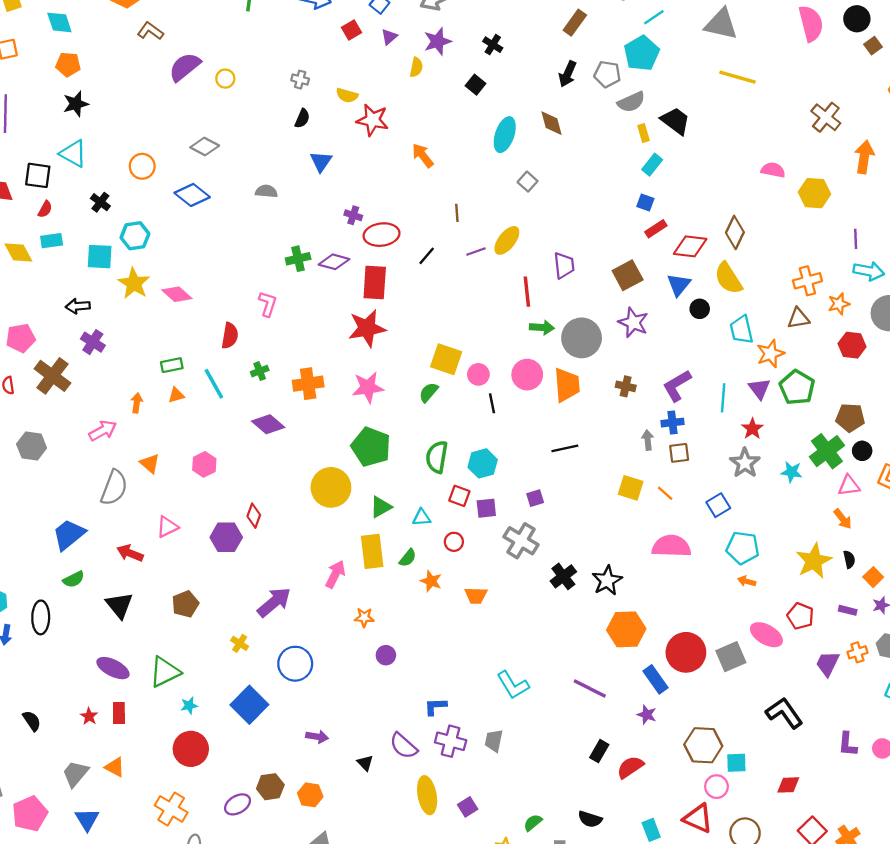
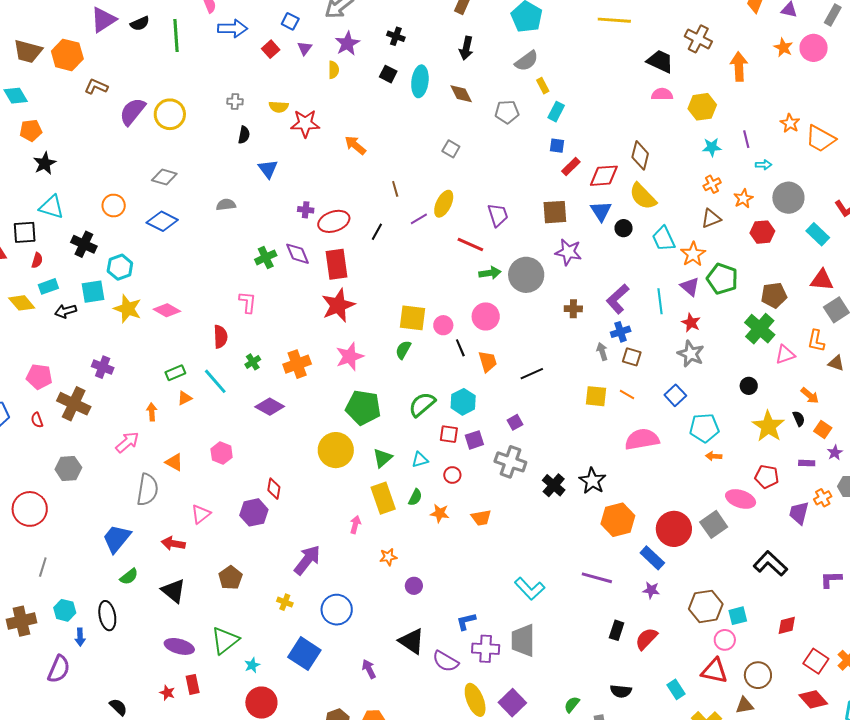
gray pentagon: (607, 74) -> (507, 112), moved
yellow circle: (225, 79) -> (170, 114), size x1.8
black trapezoid: (676, 121) -> (660, 61), moved
cyan ellipse: (505, 135) -> (420, 81), moved
black cross: (100, 202) -> (84, 244), size x1.4
purple diamond: (334, 262) -> (297, 254), turned 64
cyan arrow: (869, 271) -> (764, 165), size x0.6
brown square: (628, 275) -> (555, 212), turned 36
orange cross: (807, 281) -> (712, 184), size x0.7
red line: (527, 292) -> (470, 245), turned -48
black arrow: (78, 306) -> (66, 311), moved
pink pentagon: (21, 338) -> (39, 377), turned 30
orange trapezoid: (567, 385) -> (488, 361), moved, size x0.7
black circle: (862, 451) -> (749, 386), moved
brown square: (679, 453) -> (632, 357), turned 36
green semicircle: (437, 457) -> (422, 404), turned 52
cyan star: (791, 472) -> (712, 147), moved
orange arrow: (843, 519) -> (810, 396), moved
pink arrow: (335, 574) -> (355, 525), size x0.7
purple arrow: (317, 737) -> (369, 669), turned -114
gray trapezoid: (494, 741) -> (523, 640), size x1.6
purple L-shape: (848, 744) -> (831, 579), turned 95
black triangle: (365, 763) -> (412, 641), moved, size x1.8
purple square: (468, 807) -> (512, 703), size x1.5

